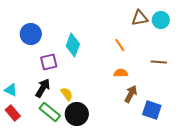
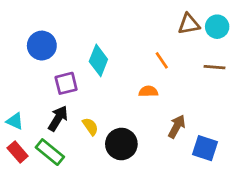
brown line: (159, 62) -> (214, 67), moved
orange semicircle: (121, 73) -> (148, 91), moved
green rectangle: (50, 112) -> (50, 152), moved
black circle: (77, 114) -> (121, 144), moved

